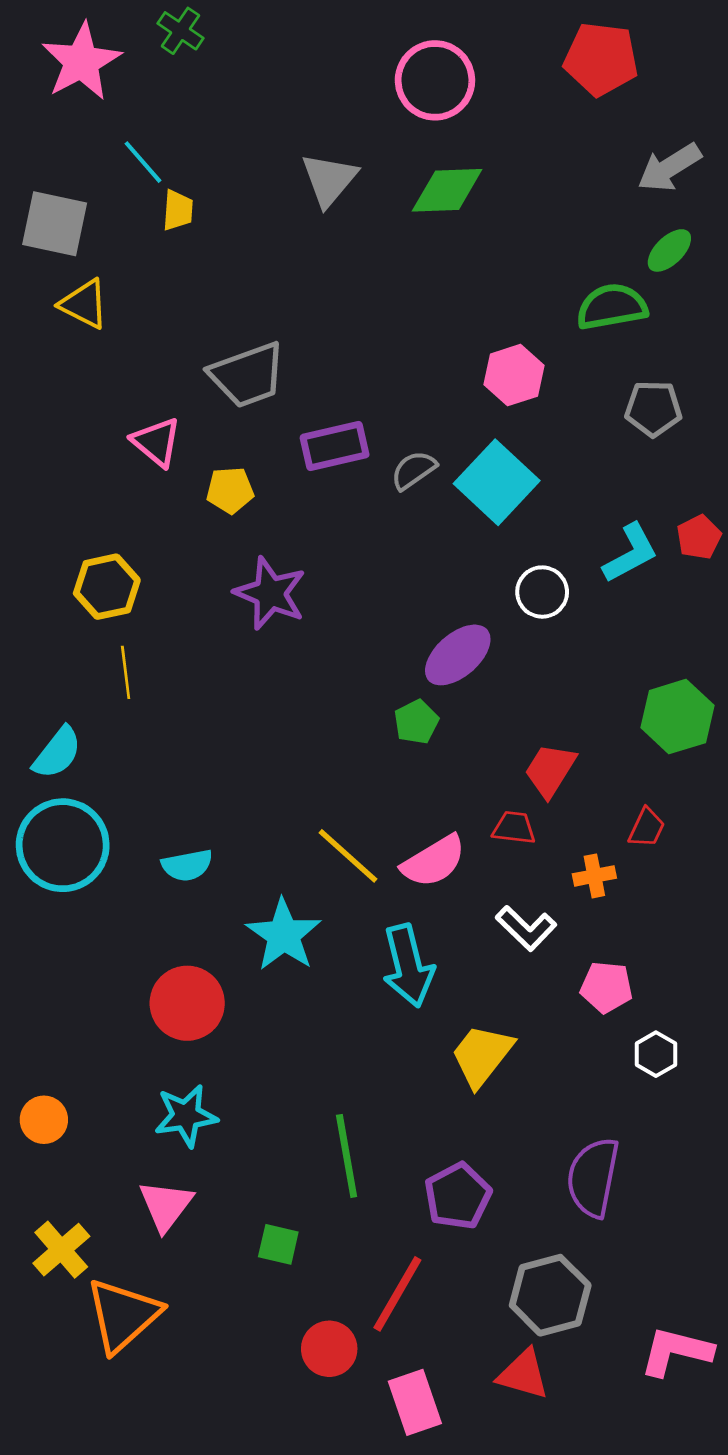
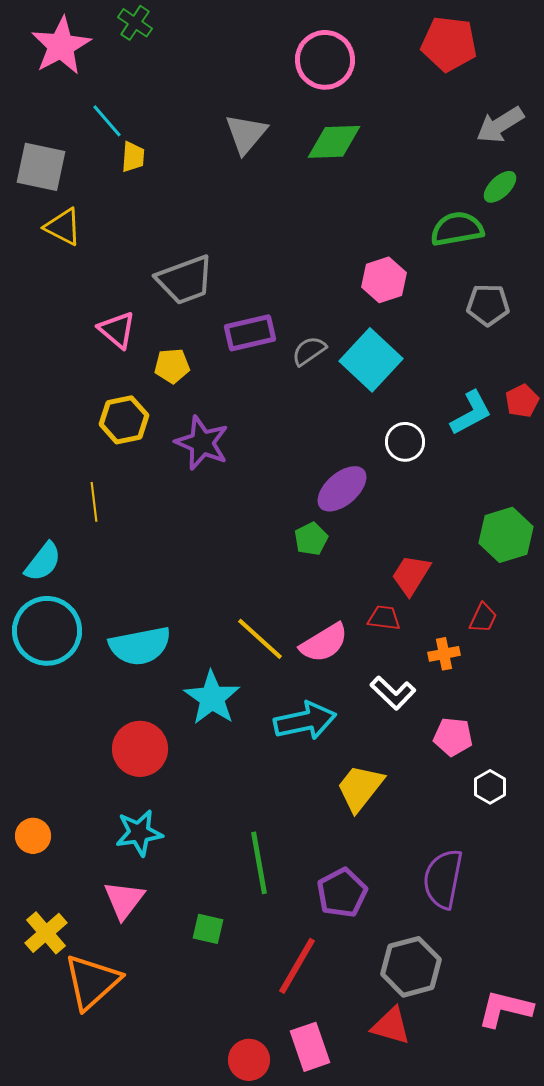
yellow hexagon: (107, 587) -> (124, 420), moved
cyan semicircle: (187, 865) -> (140, 646), size x1.6
cyan arrow: (408, 966) -> (305, 721), turned -88
red circle: (329, 1349) -> (249, 1060), moved

